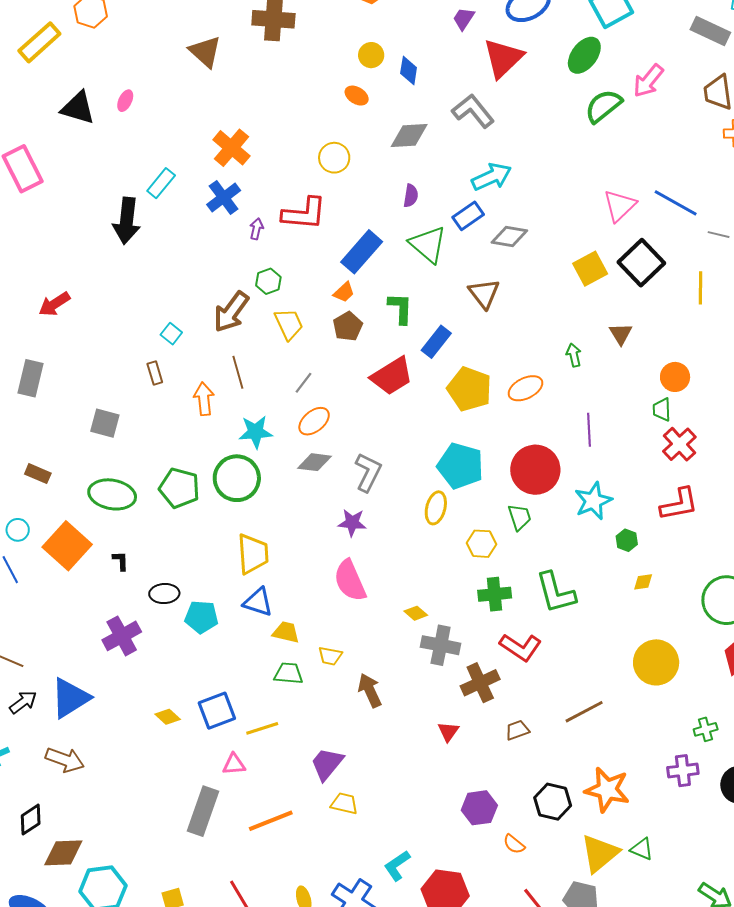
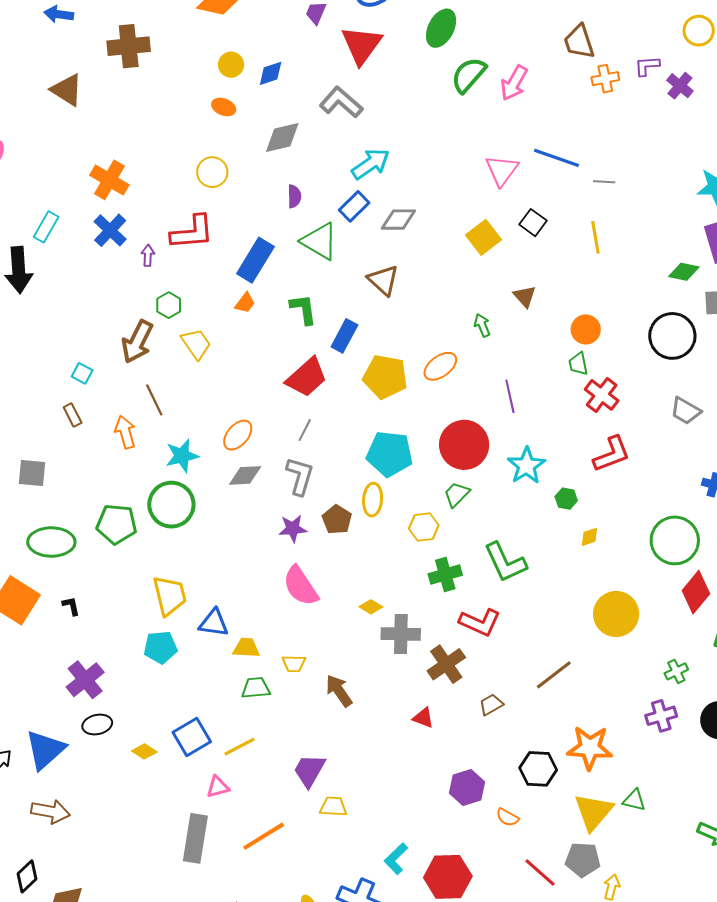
blue diamond: (409, 71) -> (271, 73), turned 72
pink arrow: (648, 81) -> (514, 83), moved
black square: (641, 263) -> (533, 223), size x0.6
brown pentagon: (348, 326) -> (337, 520), moved
gray line: (304, 383) -> (305, 430), moved
green trapezoid: (520, 517) -> (457, 494), turned -108
yellow trapezoid: (253, 554) -> (170, 596), moved
black ellipse: (164, 594) -> (97, 725), moved
red triangle: (448, 732) -> (423, 718), turned -35

